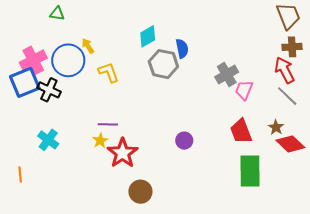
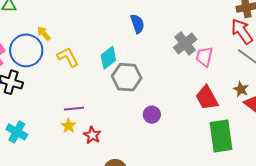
cyan diamond: (148, 36) -> (108, 58), moved
gray hexagon: (163, 64) -> (127, 77), moved
red star: (123, 153) -> (92, 135), size x0.6

